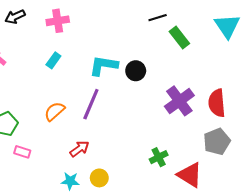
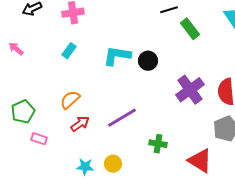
purple line: (91, 104) -> (122, 118), moved, turned 36
red arrow: (79, 149) -> (80, 124), moved
green cross: (159, 157) -> (158, 144), moved, turned 36

